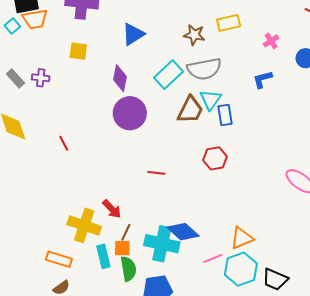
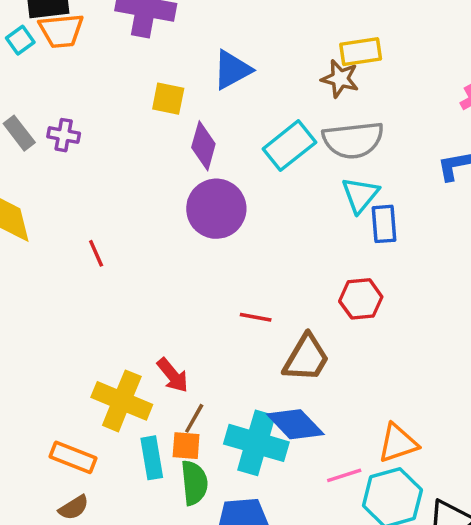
yellow rectangle: (229, 23) -> (361, 52), moved
yellow square: (78, 51) -> (168, 99), moved
brown trapezoid: (190, 110) -> (306, 358), moved

